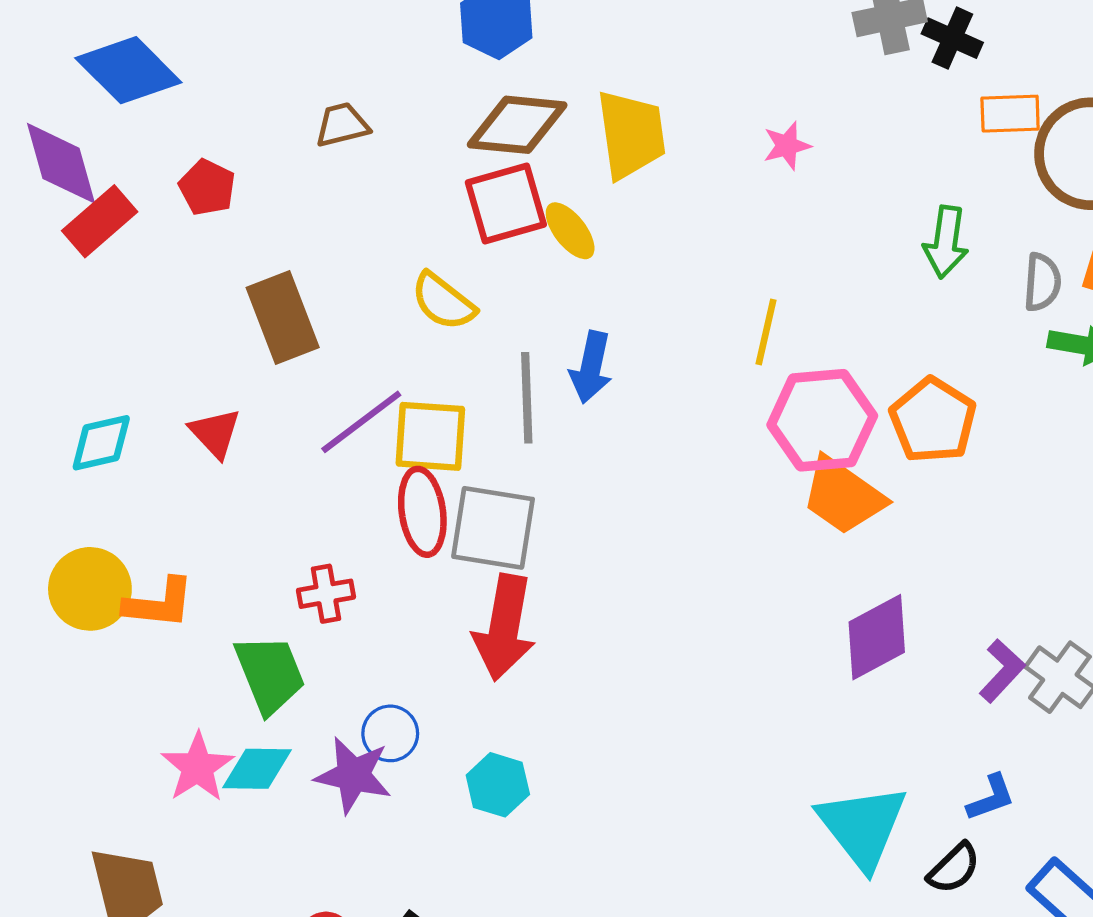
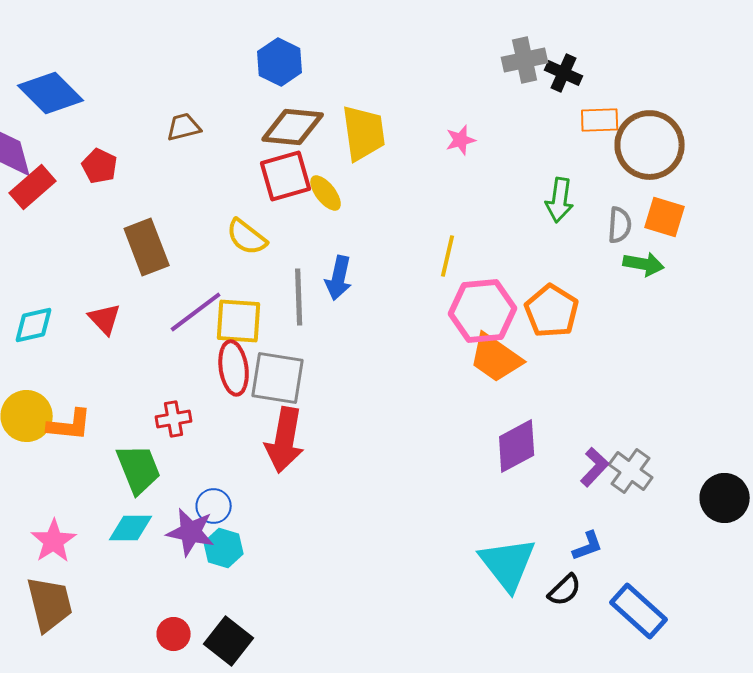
pink star: (198, 767) -> (54, 541), moved
cyan hexagon: (498, 785) -> (224, 548), moved

